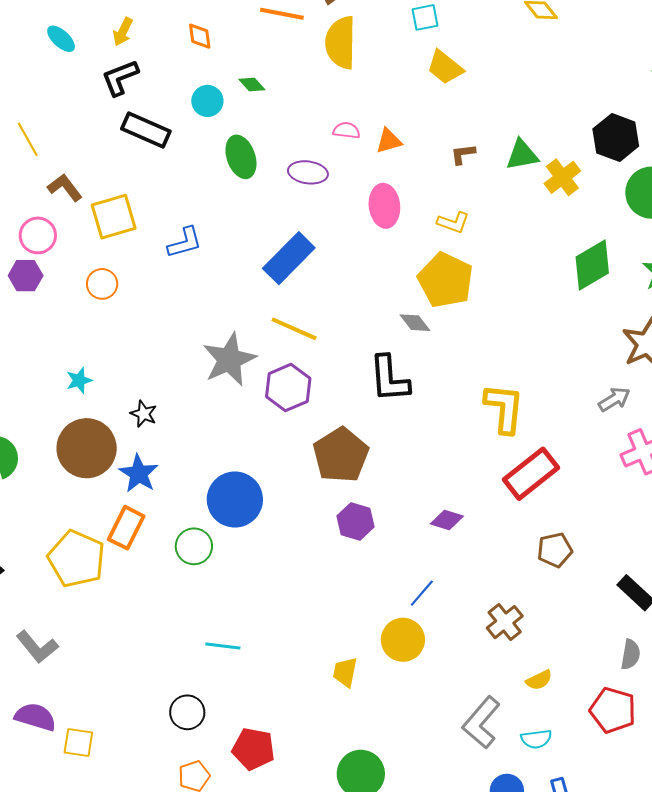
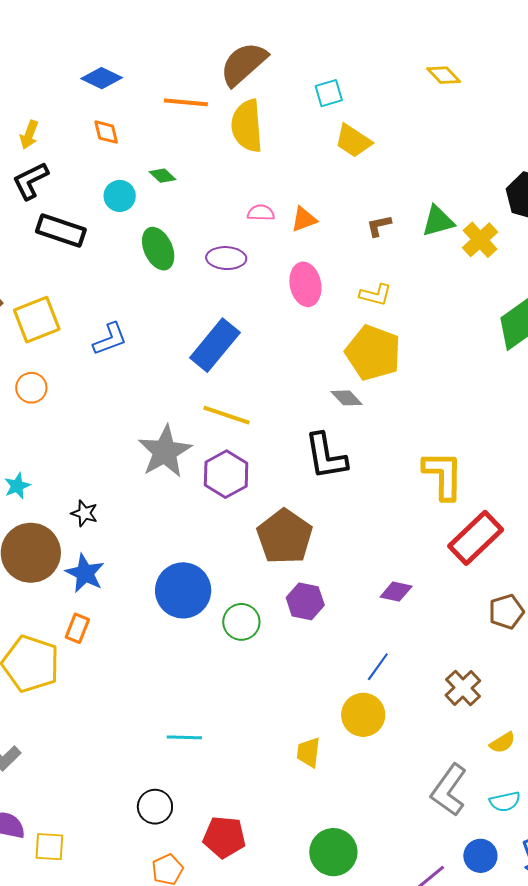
orange rectangle: (126, 528) -> (77, 628), size x0.7
green circle: (194, 546) -> (241, 622), moved

